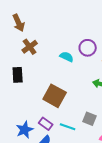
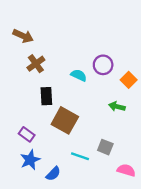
brown arrow: (19, 23) -> (23, 36), turned -42
black rectangle: (18, 75) -> (46, 96), moved
purple rectangle: (46, 124) -> (27, 134), moved

